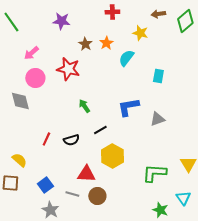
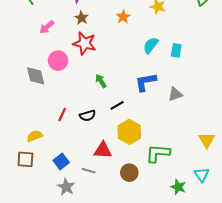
brown star: (85, 44) -> (81, 18), moved
cyan semicircle: (126, 58) -> (151, 45), moved
pink circle: (35, 78) -> (58, 61), moved
yellow semicircle: (19, 160) -> (35, 136), turned -63
green L-shape: (154, 173) -> (158, 153), moved
brown circle: (97, 196) -> (129, 173), moved

